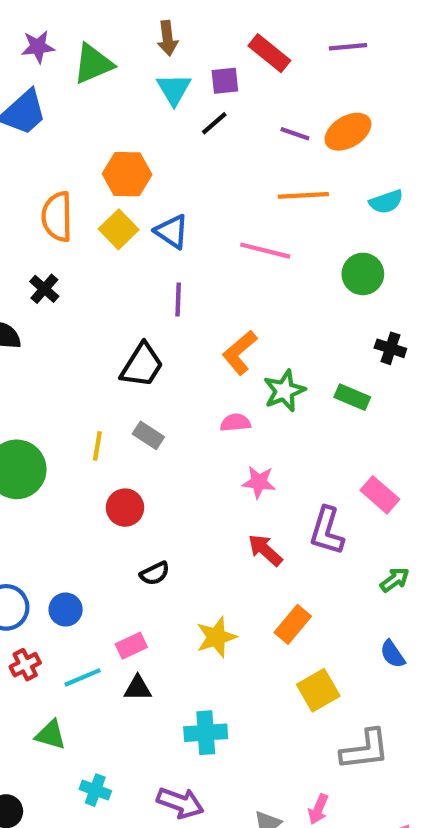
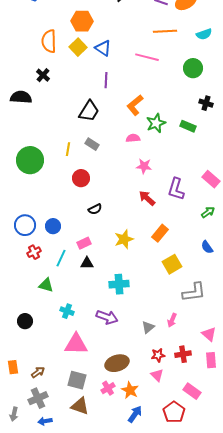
pink rectangle: (380, 495) -> (211, 179), moved
cyan line: (83, 677) -> (61, 258), turned -42

